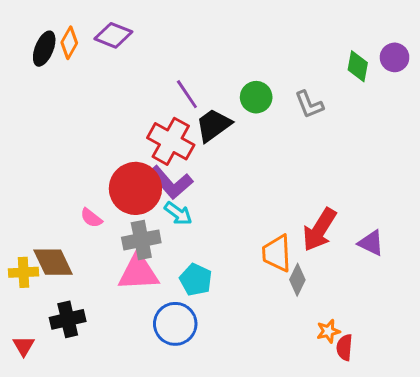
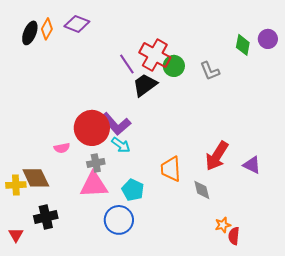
red cross: (171, 141) -> (155, 55), moved
pink semicircle: (91, 218) -> (62, 148), turned -49
gray cross: (141, 240) -> (96, 163), size x0.7
orange trapezoid: (277, 253) -> (171, 169), moved
gray diamond: (297, 280) -> (202, 190), turned -40

